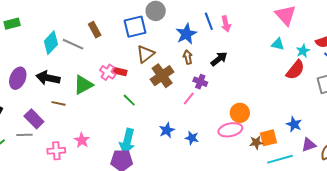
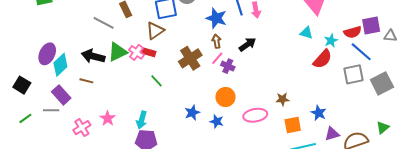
blue star: (186, 34) -> (216, 18), turned -30
cyan diamond: (51, 43) -> (60, 65), moved
brown triangle: (145, 54) -> (155, 31), moved
black arrow: (48, 78) -> (93, 56), moved
green triangle: (83, 85) -> (118, 52), moved
pink line: (189, 99) -> (217, 58), moved
orange circle: (240, 113) -> (226, 97), moved
cyan arrow: (127, 141) -> (142, 120), moved, size x0.7
brown star: (256, 143) -> (282, 99), moved
pink cross: (56, 151) -> (82, 128), turned -30

